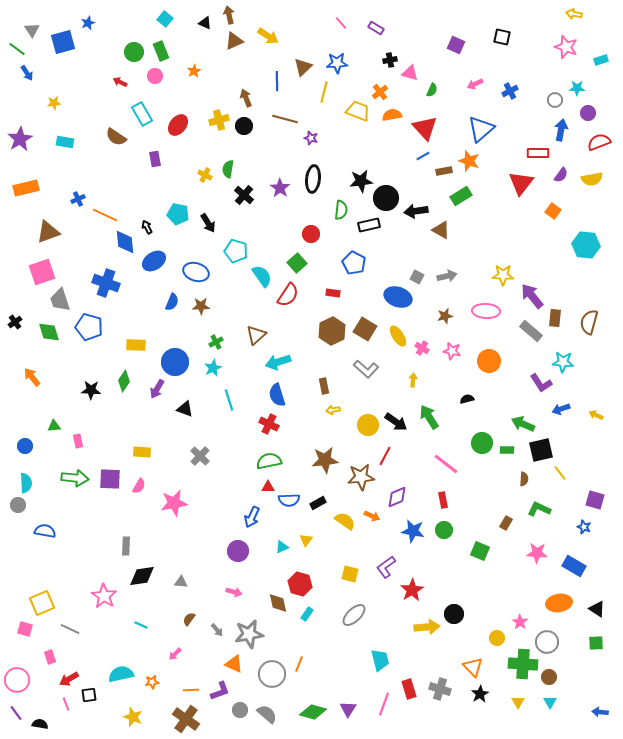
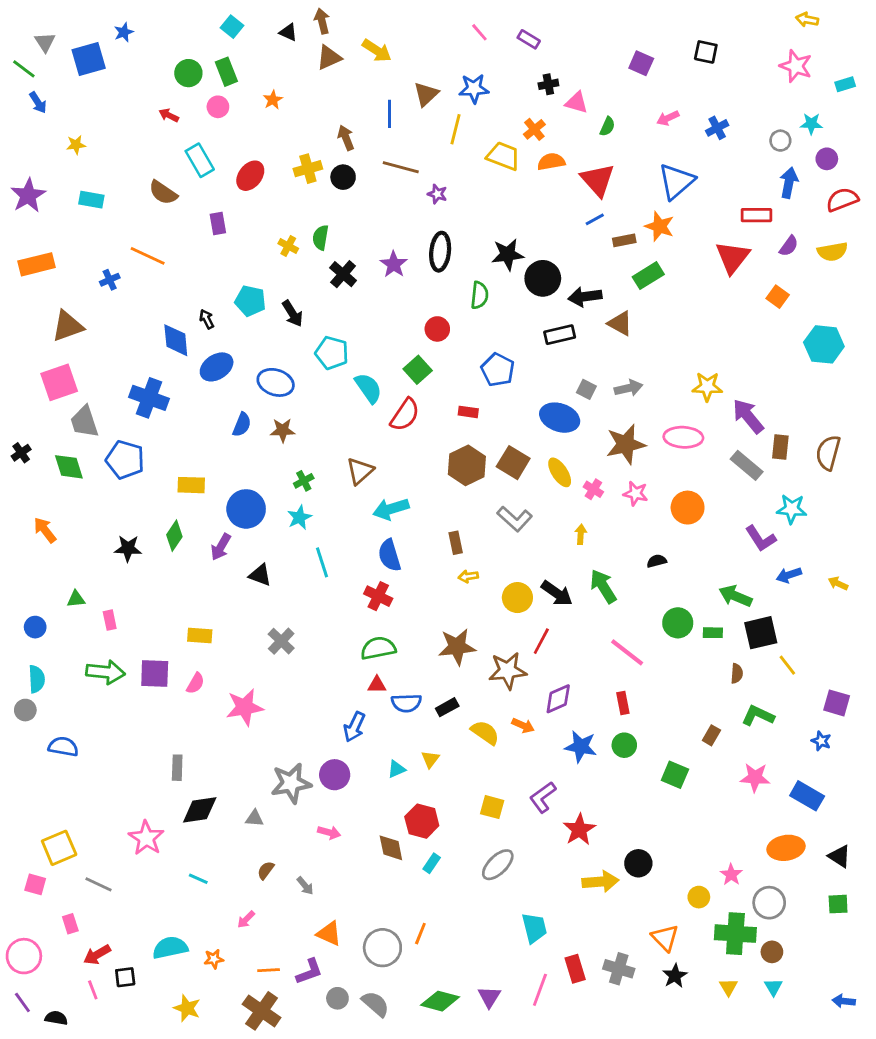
orange line: (105, 215) -> (148, 256), moved
black rectangle: (369, 225) -> (560, 335), moved
brown star: (445, 316) -> (626, 444), size x1.8
gray star: (249, 634) -> (291, 783), moved

